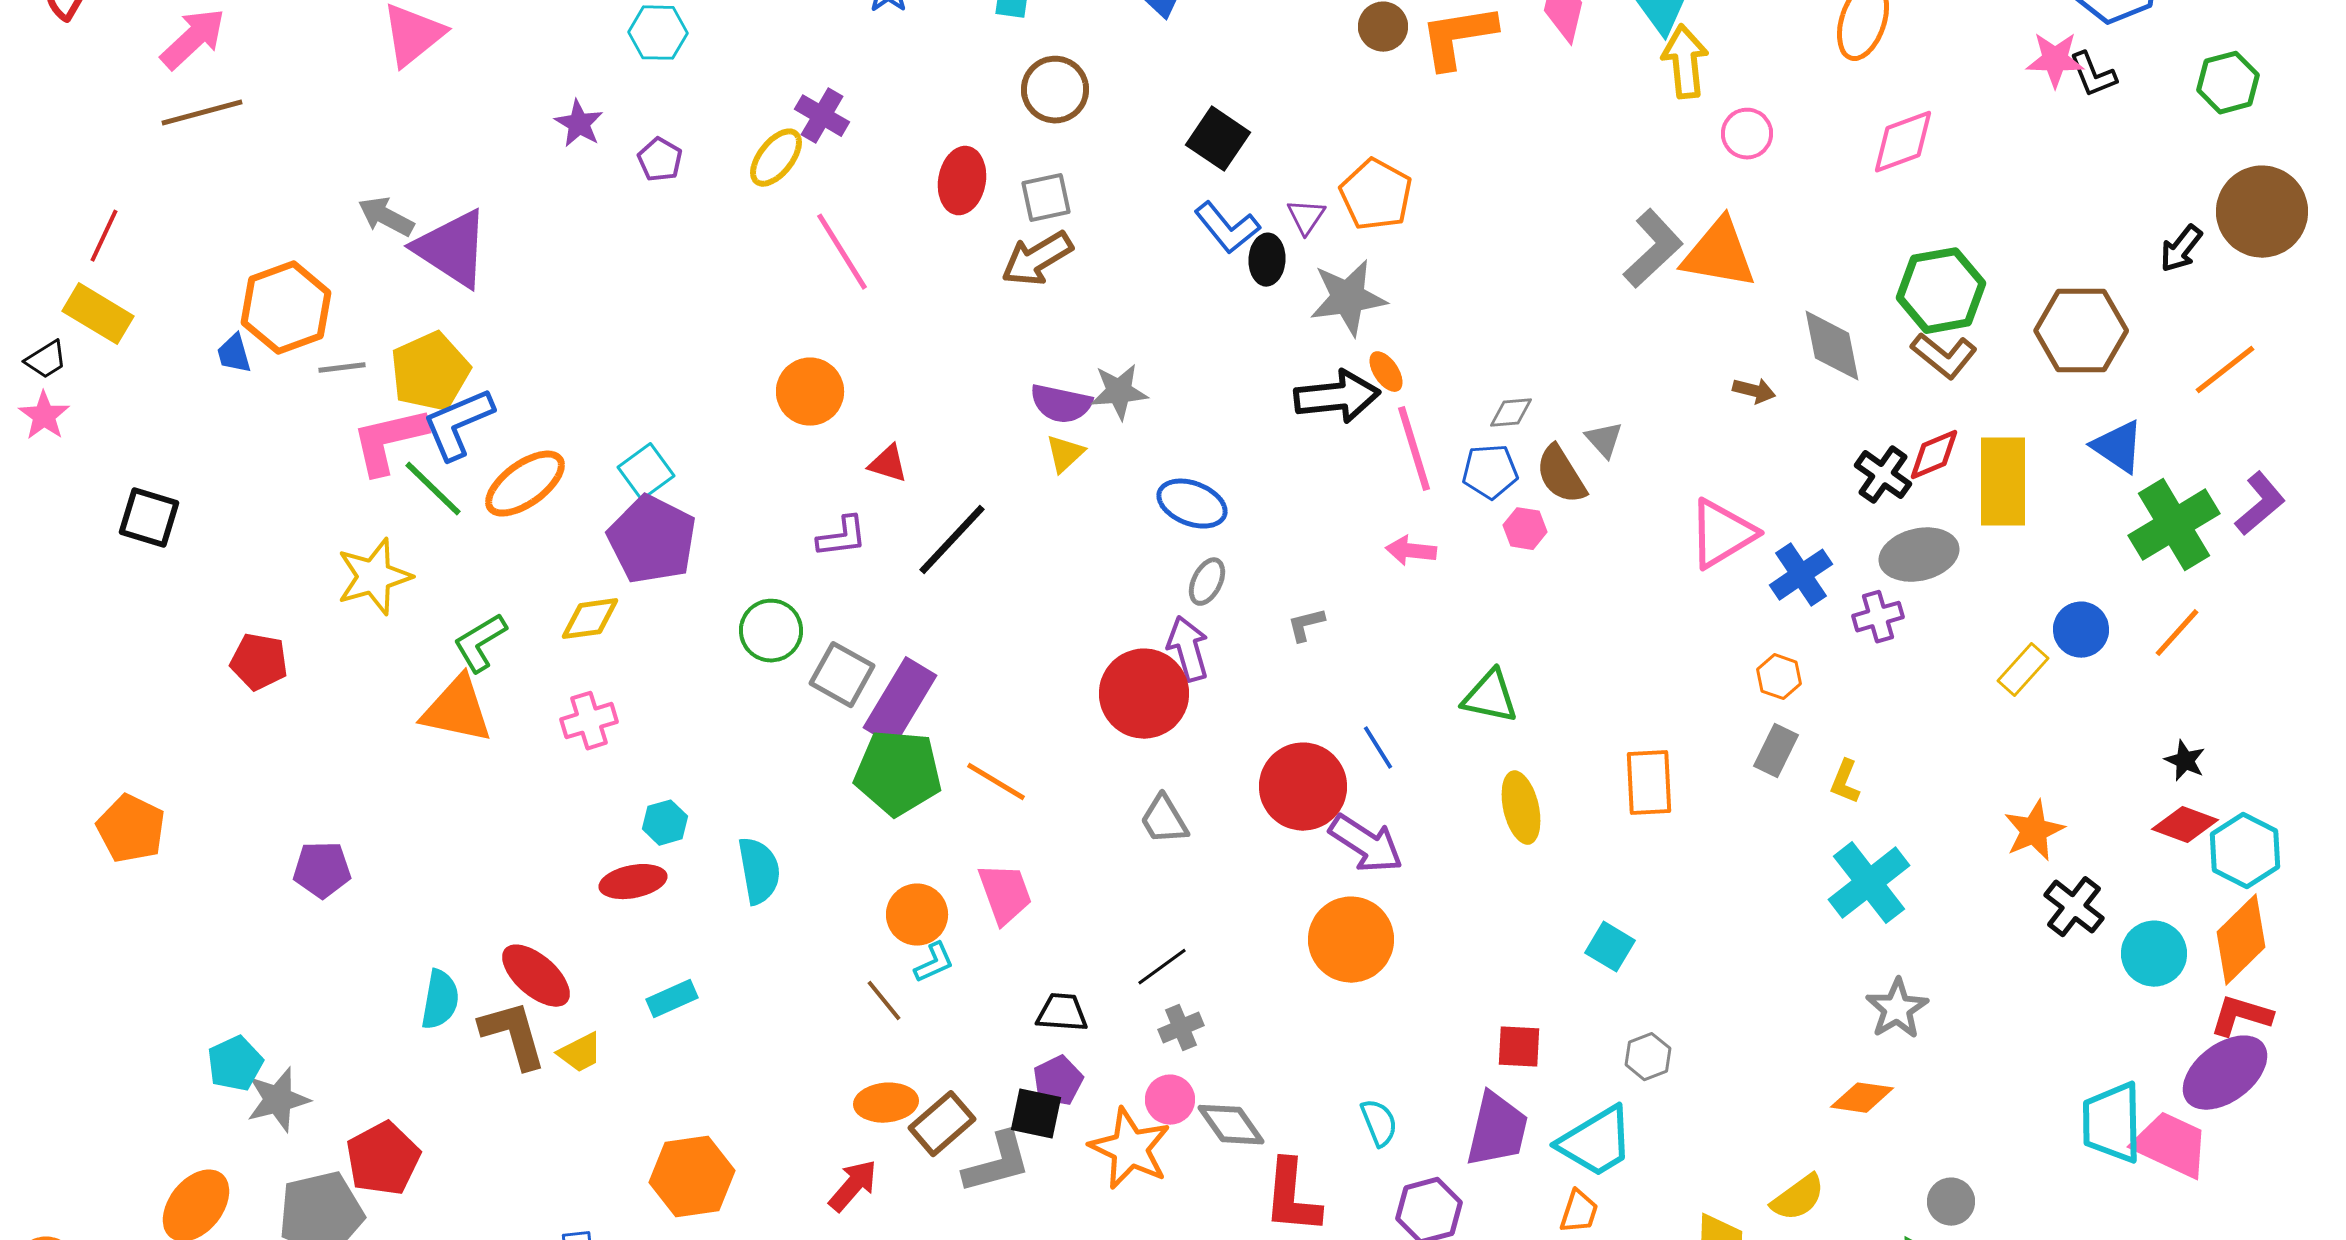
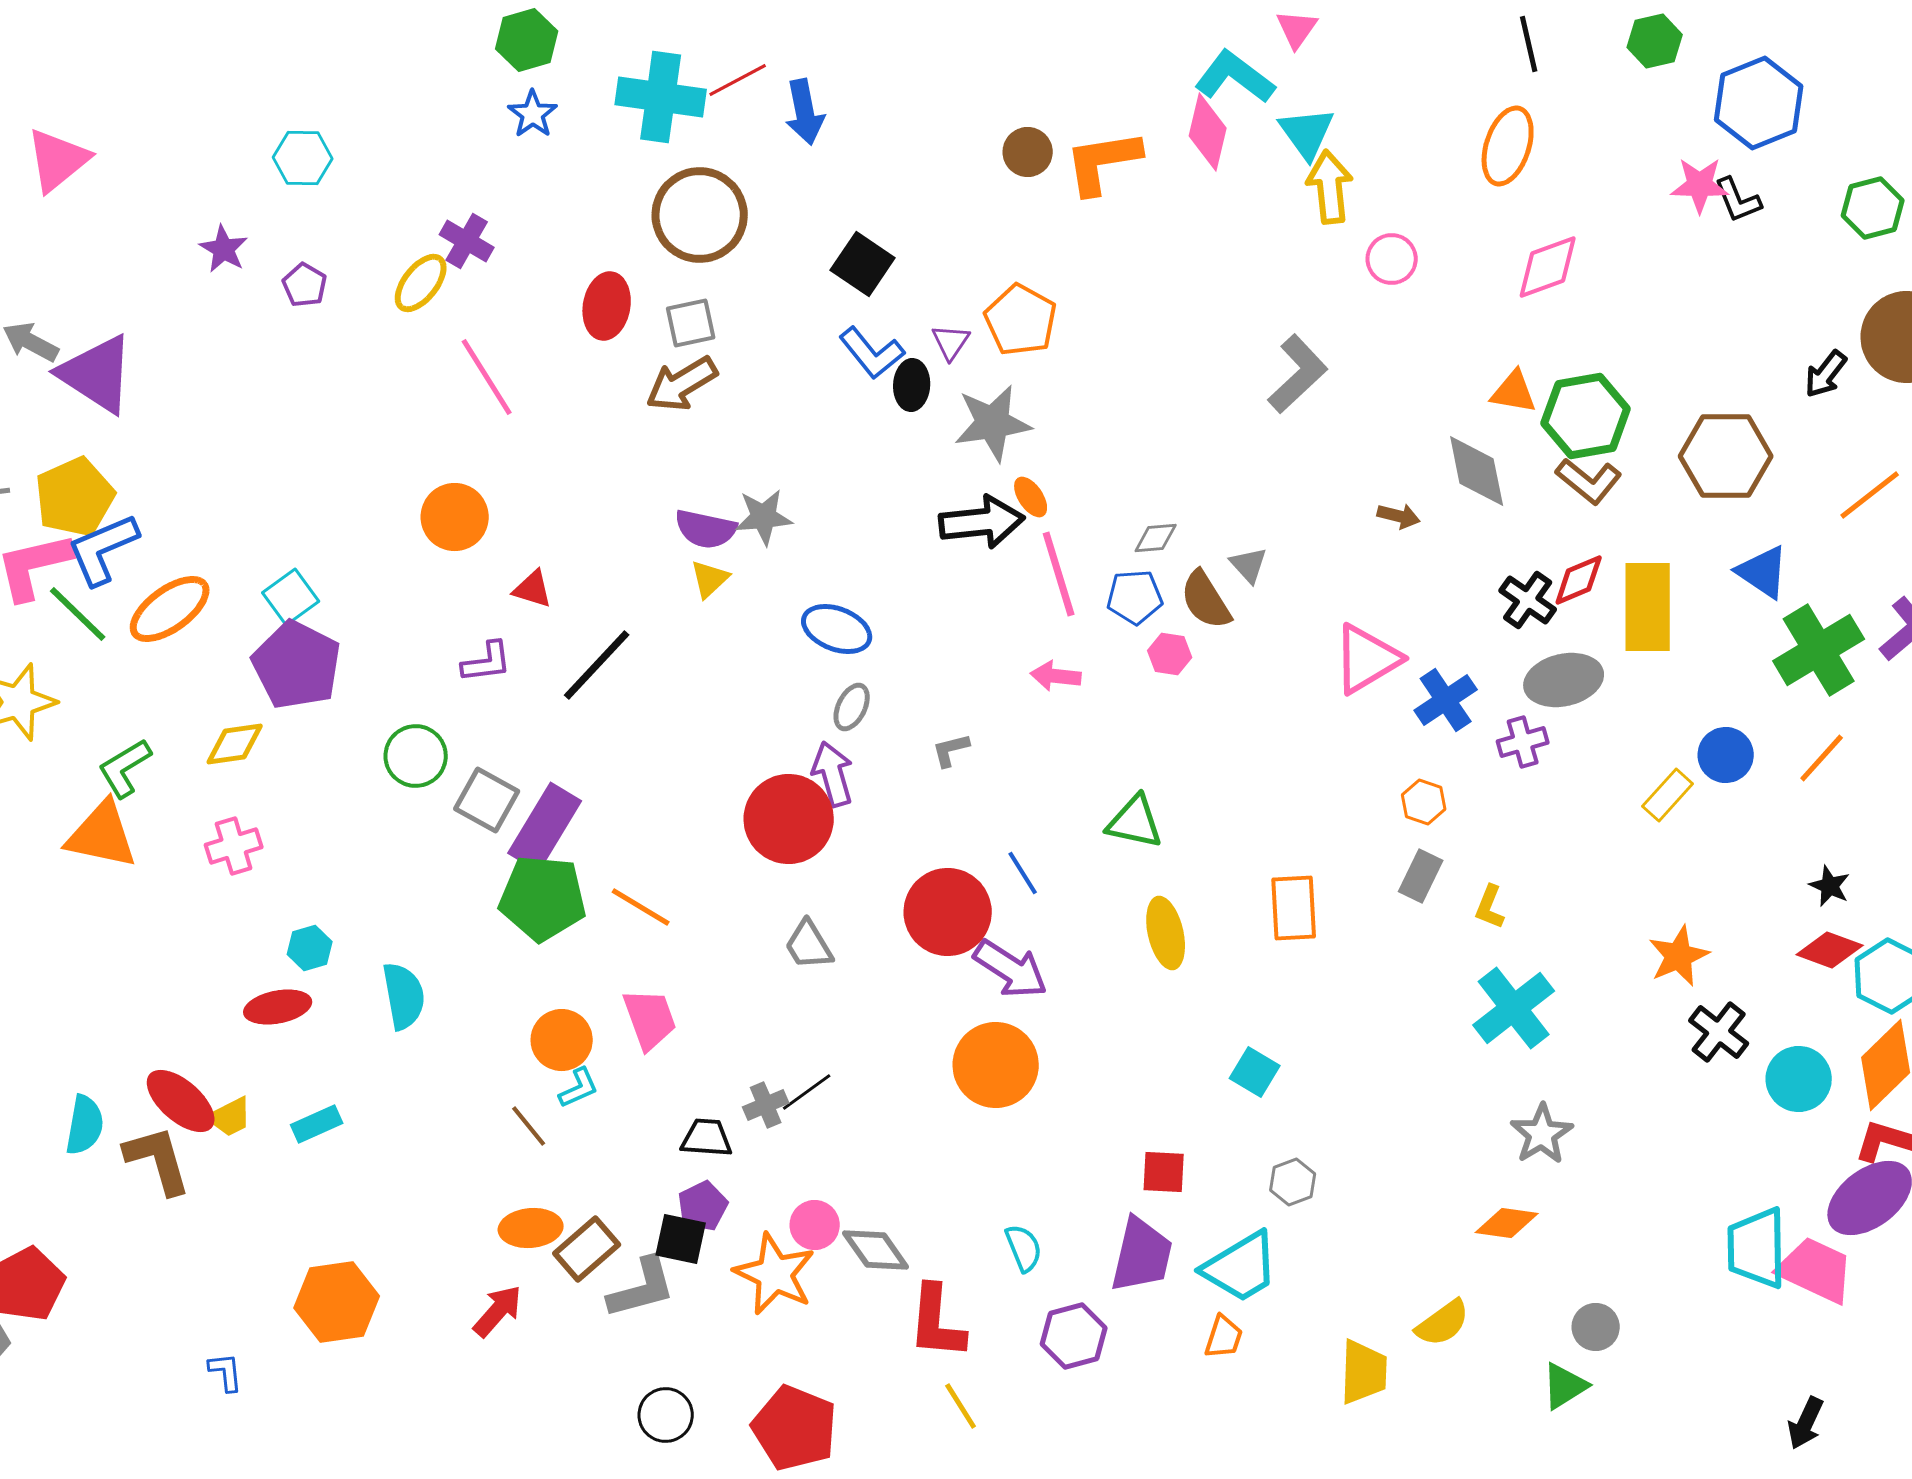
brown circle: (1055, 90) -> (700, 215), size x1.4
orange triangle: (1719, 254) -> (1514, 392), moved, size x0.6
gray cross: (1181, 1028) -> (766, 1105), moved
yellow trapezoid: (580, 1053) -> (230, 1117), moved

